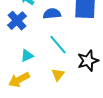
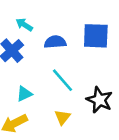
black star: (88, 61) -> (100, 100), turned -30

